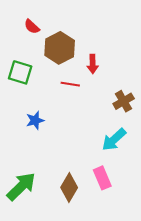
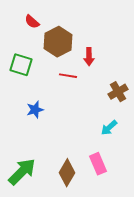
cyan arrow: (114, 140) -> (109, 128), size x0.7

